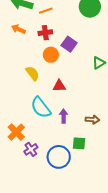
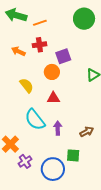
orange arrow: (18, 29) -> (18, 51), moved
purple square: (69, 44) -> (63, 56), turned 35
orange circle: (51, 55) -> (52, 72), moved
brown arrow: (93, 120) -> (87, 132), turned -32

